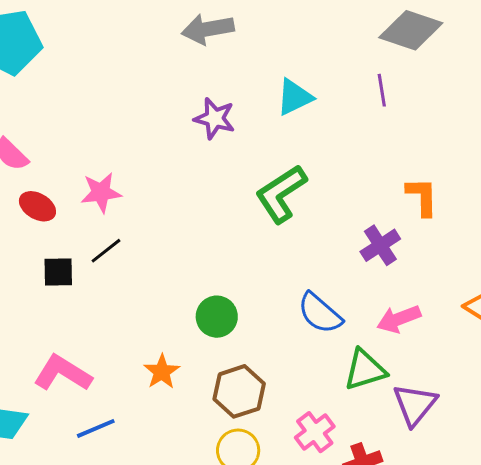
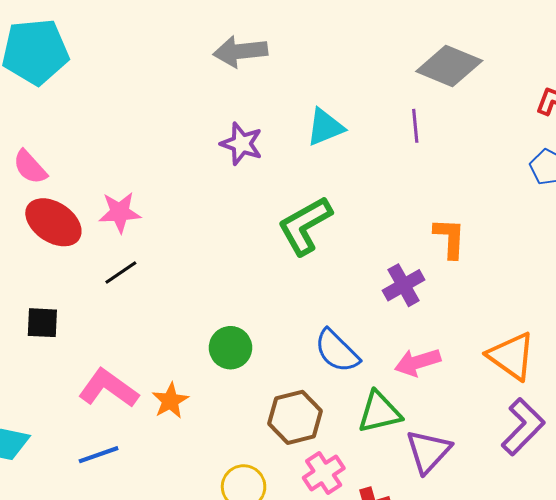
red ellipse: (37, 206) -> (53, 222), size x1.5
black square: (58, 272) -> (42, 323), moved
pink L-shape: (63, 373) -> (108, 388), moved
brown hexagon: (239, 391) -> (295, 417), moved

